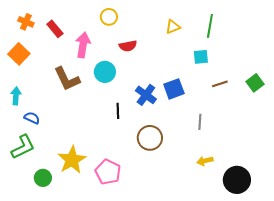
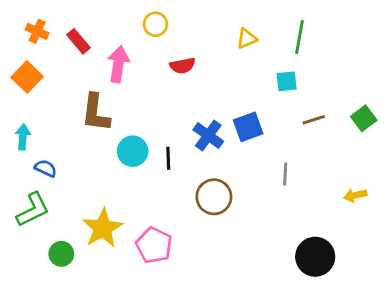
cyan circle: (105, 72) -> (133, 151), moved
brown L-shape: (67, 79) -> (96, 113), turned 32
yellow arrow: (205, 161) -> (355, 195), moved
black circle: (237, 180) -> (315, 257), moved

